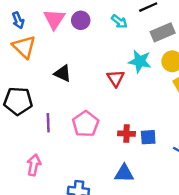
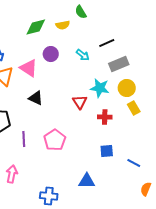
pink triangle: (54, 19) -> (29, 68), moved, turned -30
red cross: (126, 134) -> (105, 117), moved

